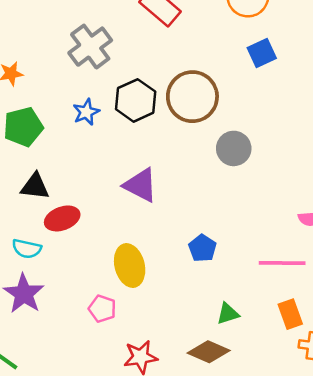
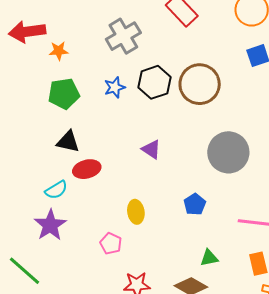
gray circle: (234, 148) -> (228, 152), moved, size x1.5
purple triangle: (141, 185) -> (151, 149), size x0.7
cyan semicircle: (27, 249) -> (56, 190), turned -50
yellow ellipse: (130, 266) -> (136, 212), size x0.7

